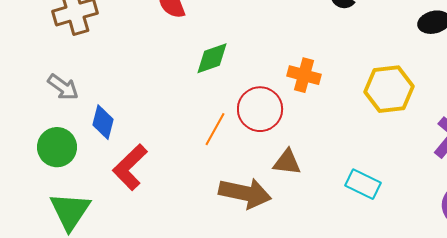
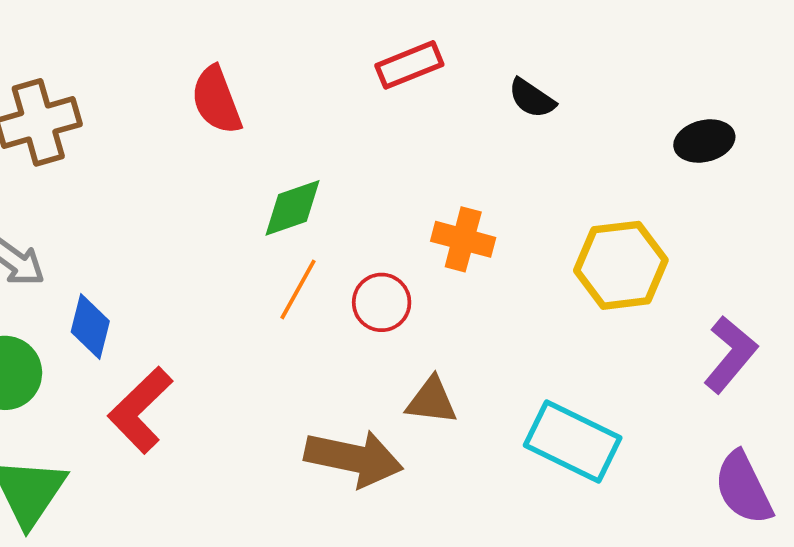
red circle: (260, 109) -> (382, 302), size x0.7
orange line: (215, 129) -> (298, 289), moved
cyan rectangle: (363, 184) -> (573, 442), size x1.4

